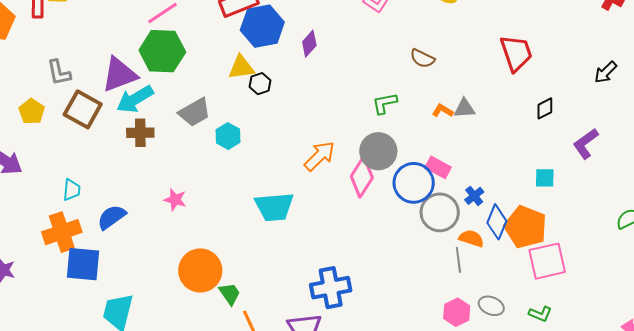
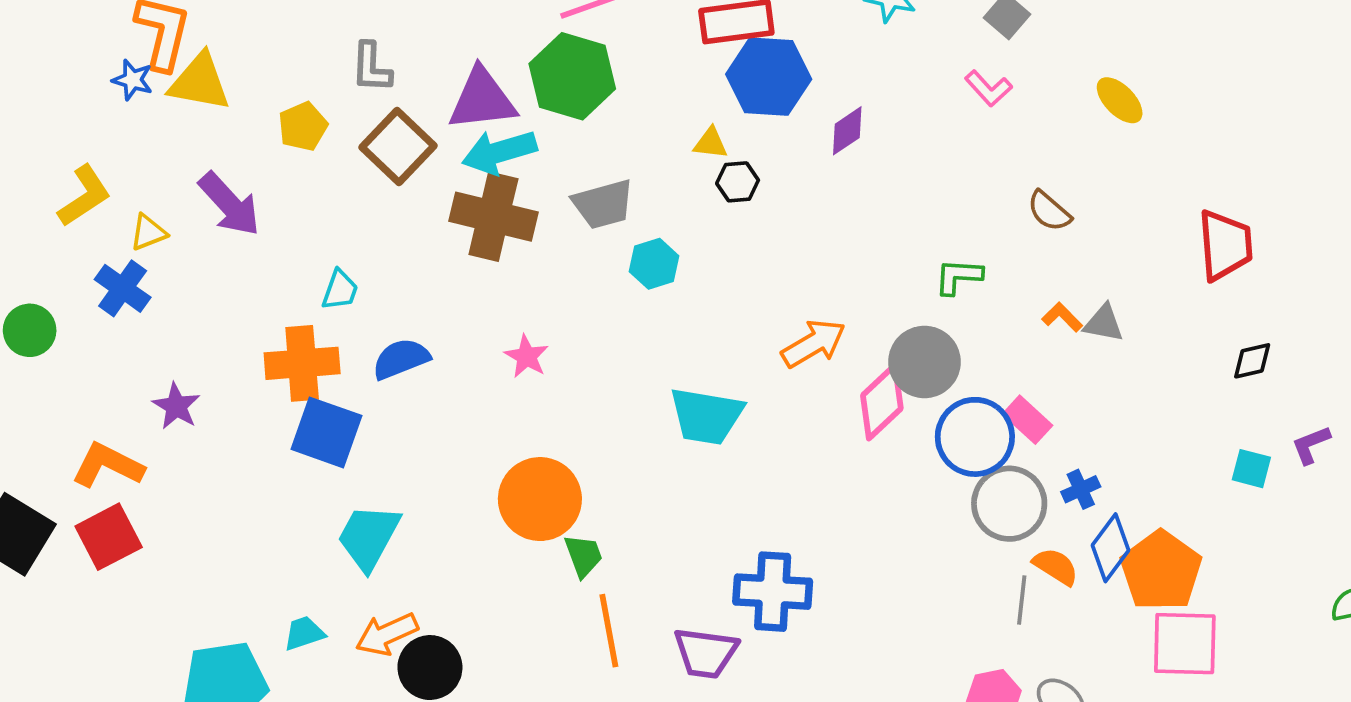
yellow triangle: (241, 67) -> (711, 143), size x0.7
brown cross: (140, 133) -> (493, 217), size x1.6
purple L-shape: (586, 144) -> (1311, 445), size x0.7
cyan square: (545, 178) -> (1251, 469), moved

